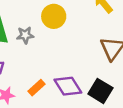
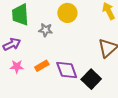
gray star: (25, 35) -> (46, 30), moved

